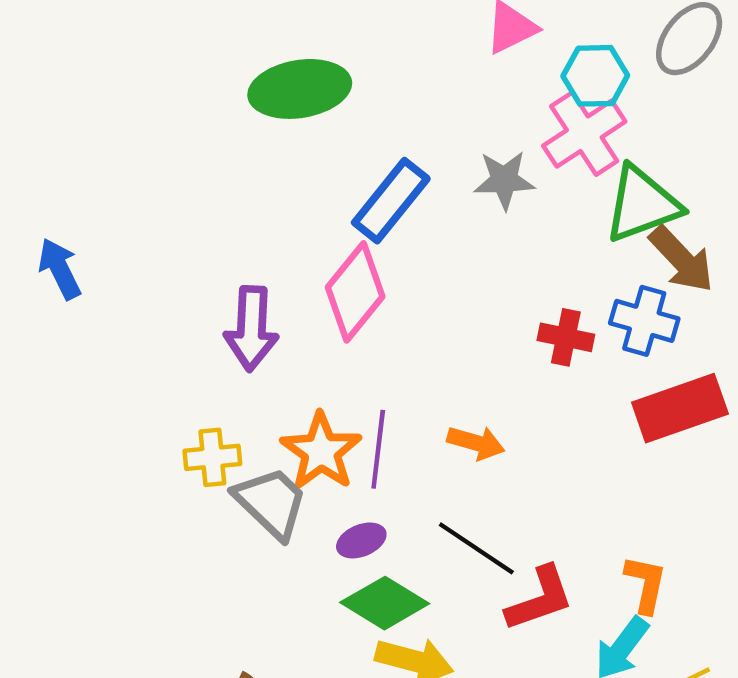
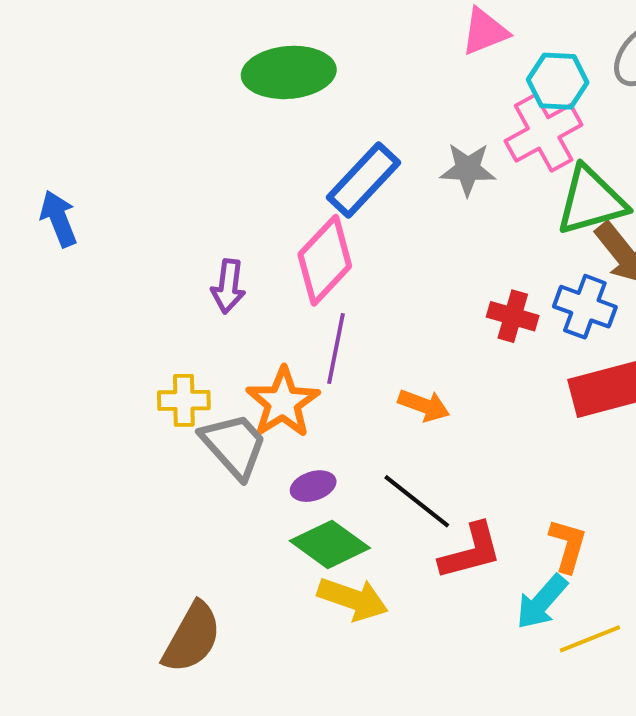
purple arrow: (251, 329) -> (228, 286), size x0.7
purple line: (378, 449) -> (336, 349), moved

